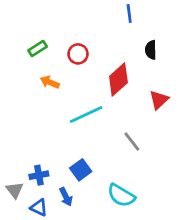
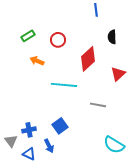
cyan line: (86, 115) -> (64, 85), turned 30
gray line: (132, 142) -> (98, 105), turned -42
cyan semicircle: (121, 195) -> (114, 145), moved

